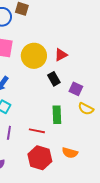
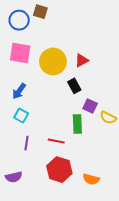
purple square: (76, 89) -> (90, 106), moved
orange semicircle: (70, 153) -> (91, 179), moved

